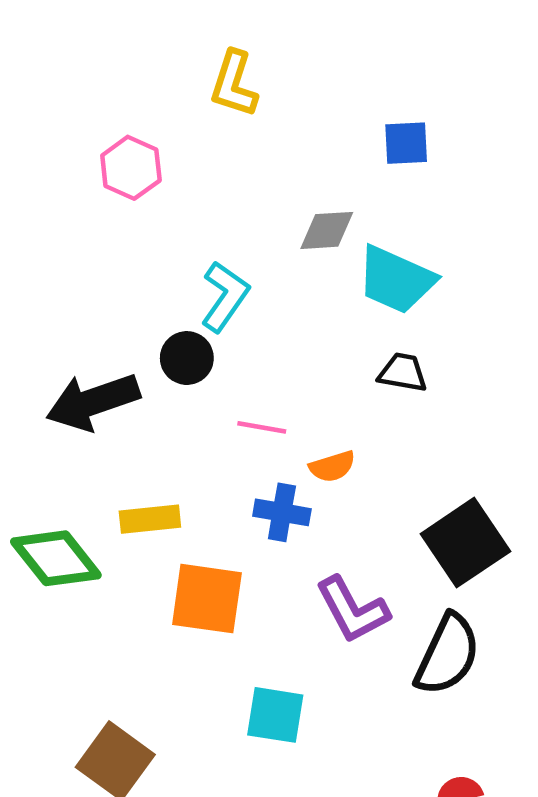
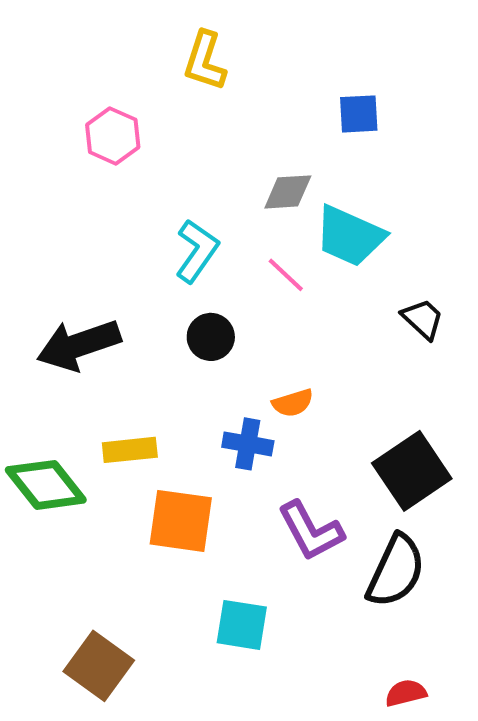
black circle: (187, 358) -> (211, 337), moved
black trapezoid: (403, 373) -> (423, 319), moved, turned 33
pink line: (262, 427) -> (286, 275), moved, turned 33

